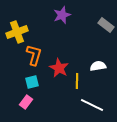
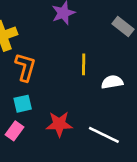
red star: (59, 68) -> (59, 124), moved, turned -30
yellow line: (77, 81) -> (84, 64), moved

